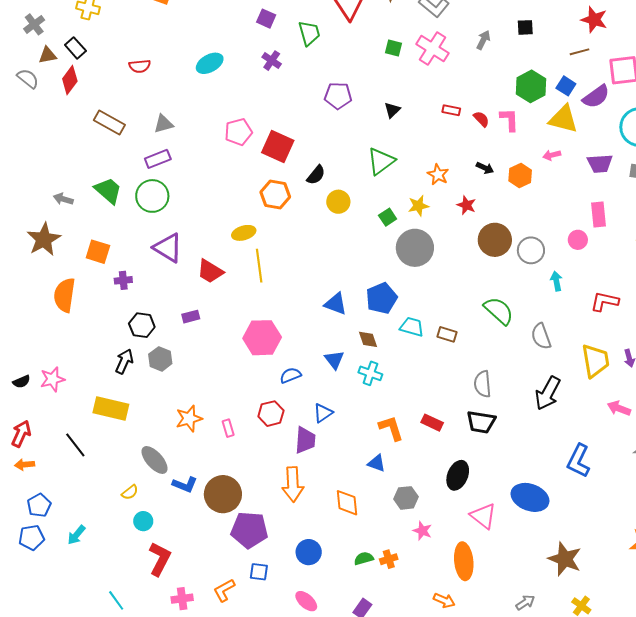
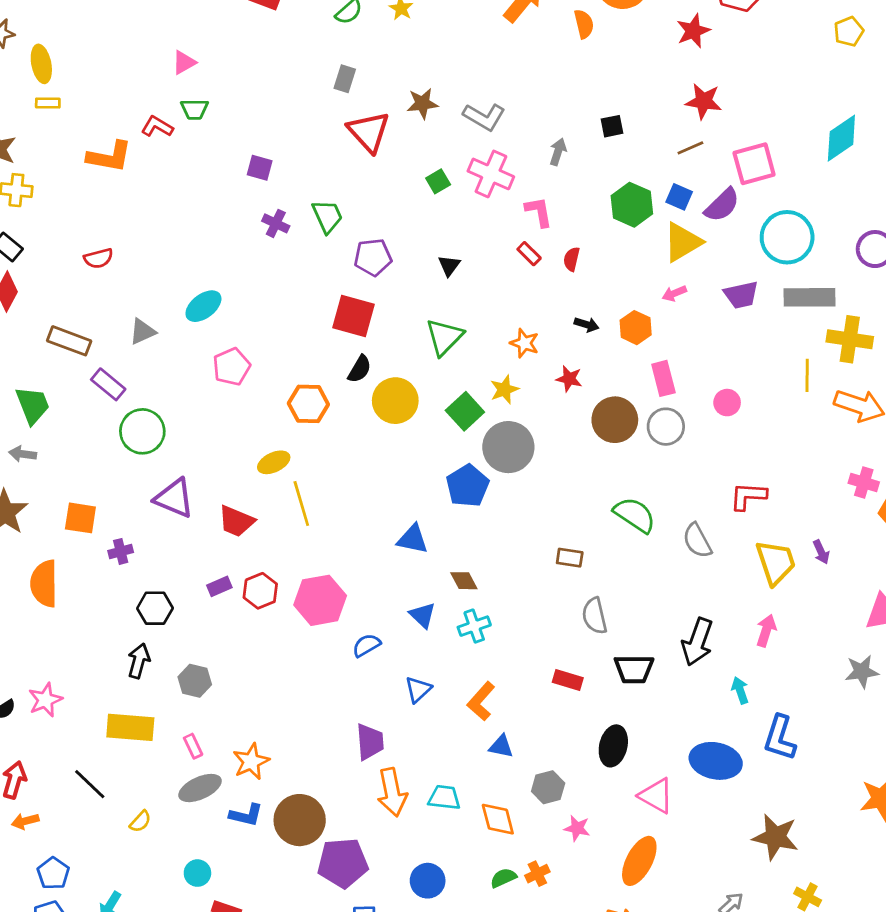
green trapezoid: (309, 33) -> (327, 216), moved
green square: (393, 48) -> (438, 181), turned -36
cyan ellipse: (210, 63) -> (203, 306), moved
red rectangle: (451, 110) -> (529, 254), turned 42
red semicircle: (481, 119) -> (572, 259), turned -114
yellow triangle: (563, 119) -> (682, 242), turned -36
pink L-shape: (509, 120) -> (539, 212), moved
pink pentagon: (238, 132) -> (232, 367), moved
red square: (278, 146) -> (354, 316), moved
purple rectangle: (158, 159) -> (108, 384), moved, turned 70
green trapezoid: (108, 191) -> (33, 405), moved, turned 36
yellow circle: (338, 202) -> (395, 401), size x1.4
pink rectangle: (599, 215) -> (663, 378), moved
green square: (388, 217) -> (465, 411), size x1.5
cyan arrow: (556, 281) -> (740, 690), moved
blue pentagon: (382, 298) -> (468, 486), moved
red L-shape: (605, 301) -> (748, 496), moved
cyan trapezoid: (412, 327) -> (444, 797), moved
gray hexagon: (160, 359) -> (195, 681), moved
cyan cross: (370, 373) -> (474, 626), turned -30
gray semicircle: (483, 384) -> (595, 616), moved
black arrow: (548, 393) -> (697, 642), moved
pink arrow: (619, 408) -> (766, 630), moved, turned 95
red hexagon: (271, 414) -> (260, 591), moved
orange star: (189, 419) -> (251, 762), moved
pink rectangle: (228, 428) -> (193, 746), moved
orange L-shape: (391, 428) -> (481, 701), moved, turned -112
purple trapezoid: (305, 440) -> (370, 742), moved
gray ellipse: (154, 460) -> (200, 788), turned -64
blue L-shape: (579, 461) -> (780, 738), moved
yellow semicircle: (130, 492) -> (140, 821), moved
orange diamond: (347, 503) -> (498, 819), moved
orange ellipse: (464, 561) -> (639, 861), turned 42

